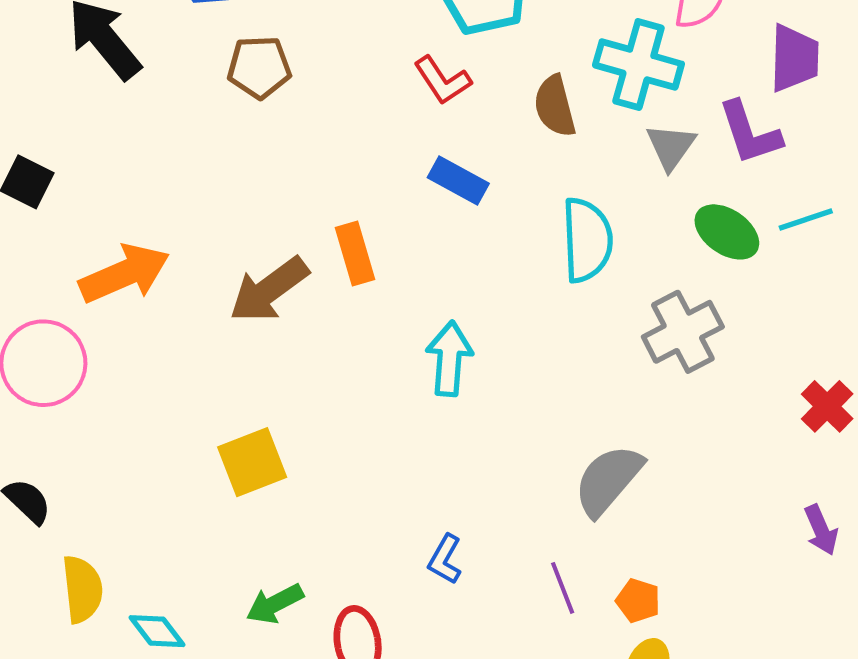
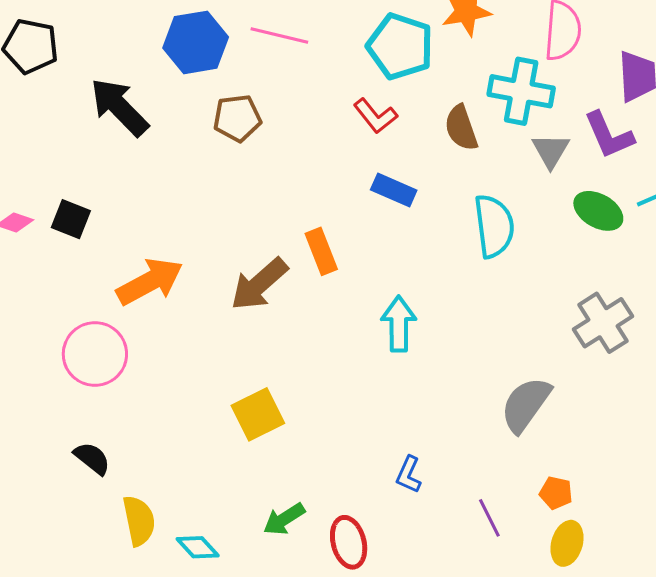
gray cross: (683, 332) -> (603, 323), moved
purple line: (563, 588) -> (489, 518), moved

